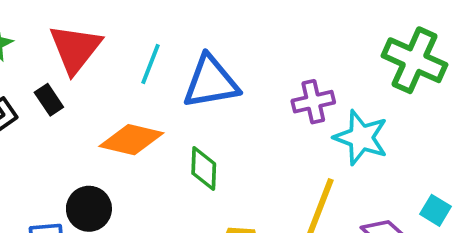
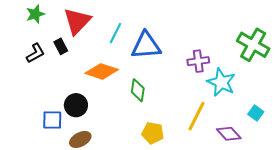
cyan square: (436, 210) -> (256, 113), moved

